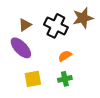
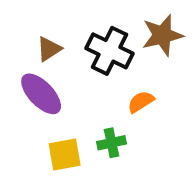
orange semicircle: (65, 56) -> (141, 102), moved
green cross: (65, 79) -> (111, 143), moved

